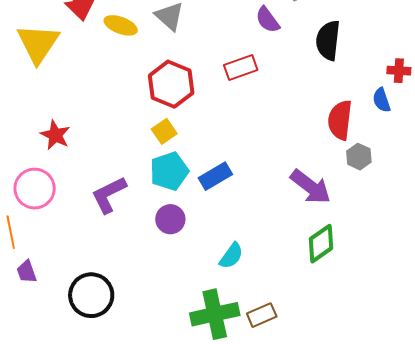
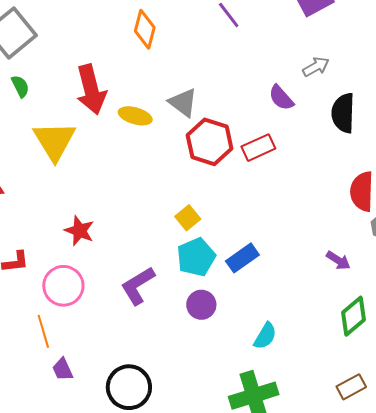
red hexagon: (171, 84) -> (210, 142), moved
purple arrow: (311, 187) -> (338, 260), size x0.6
brown rectangle: (262, 315) -> (351, 387), moved

